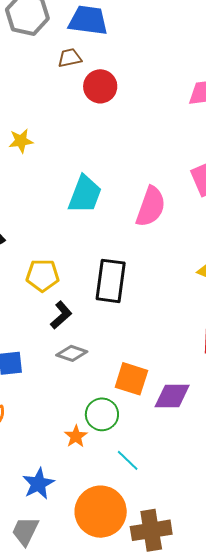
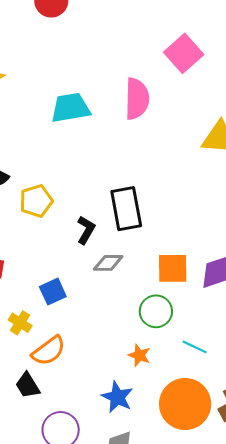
cyan trapezoid: (85, 194) -> (71, 108), turned -102
yellow pentagon: (43, 275) -> (36, 201), moved
black rectangle: (111, 281) -> (126, 209), moved
orange star: (76, 436) -> (139, 355), moved

